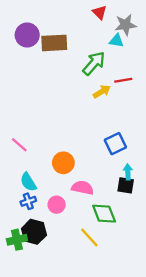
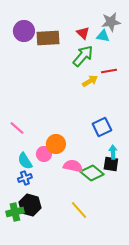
red triangle: (100, 12) -> (83, 33), moved
pink circle: (57, 205) -> (44, 154), moved
green diamond: (104, 214) -> (92, 173), moved, turned -30

